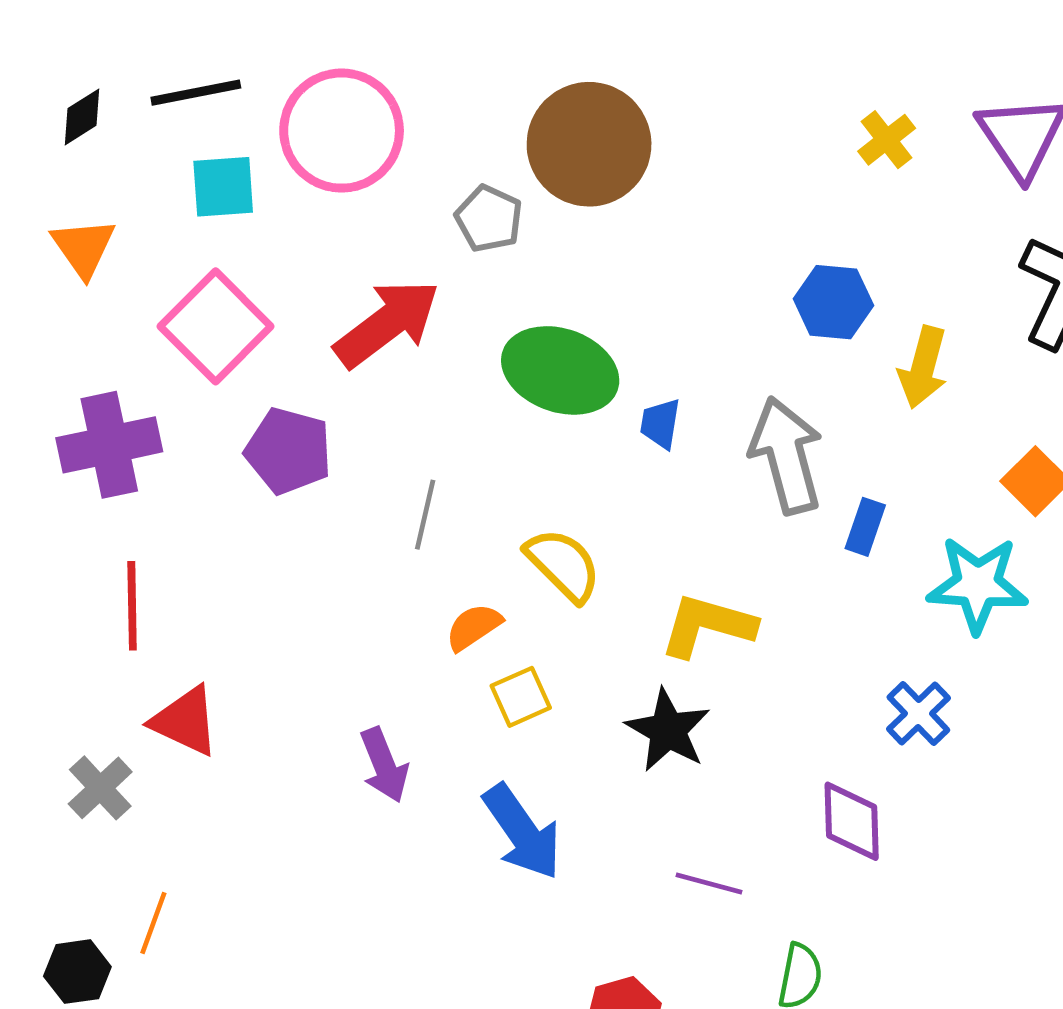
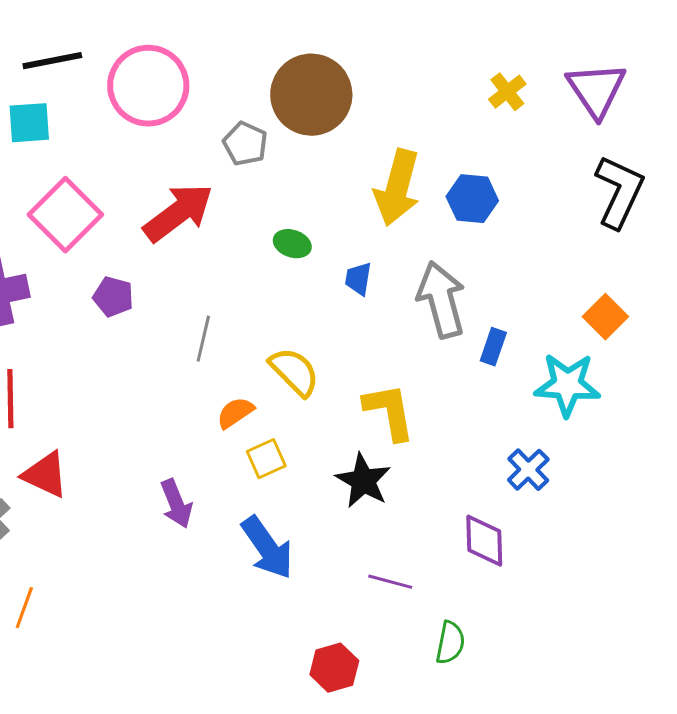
cyan square: (223, 187) -> (29, 123), moved
yellow arrow: (923, 367) -> (397, 188), moved, size x1.4
green ellipse: (560, 370) -> (292, 244), size x0.5
purple pentagon: (288, 451) -> (113, 297), size x0.7
yellow L-shape: (707, 625) -> (389, 412), turned 64

